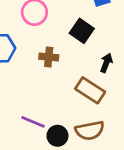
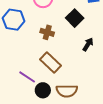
brown rectangle: (90, 90) -> (50, 62), moved

